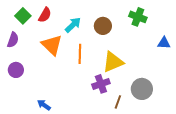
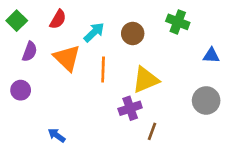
green square: (23, 16) -> (17, 21), moved
purple semicircle: (13, 40) -> (30, 52), moved
gray circle: (142, 89) -> (206, 100), moved

